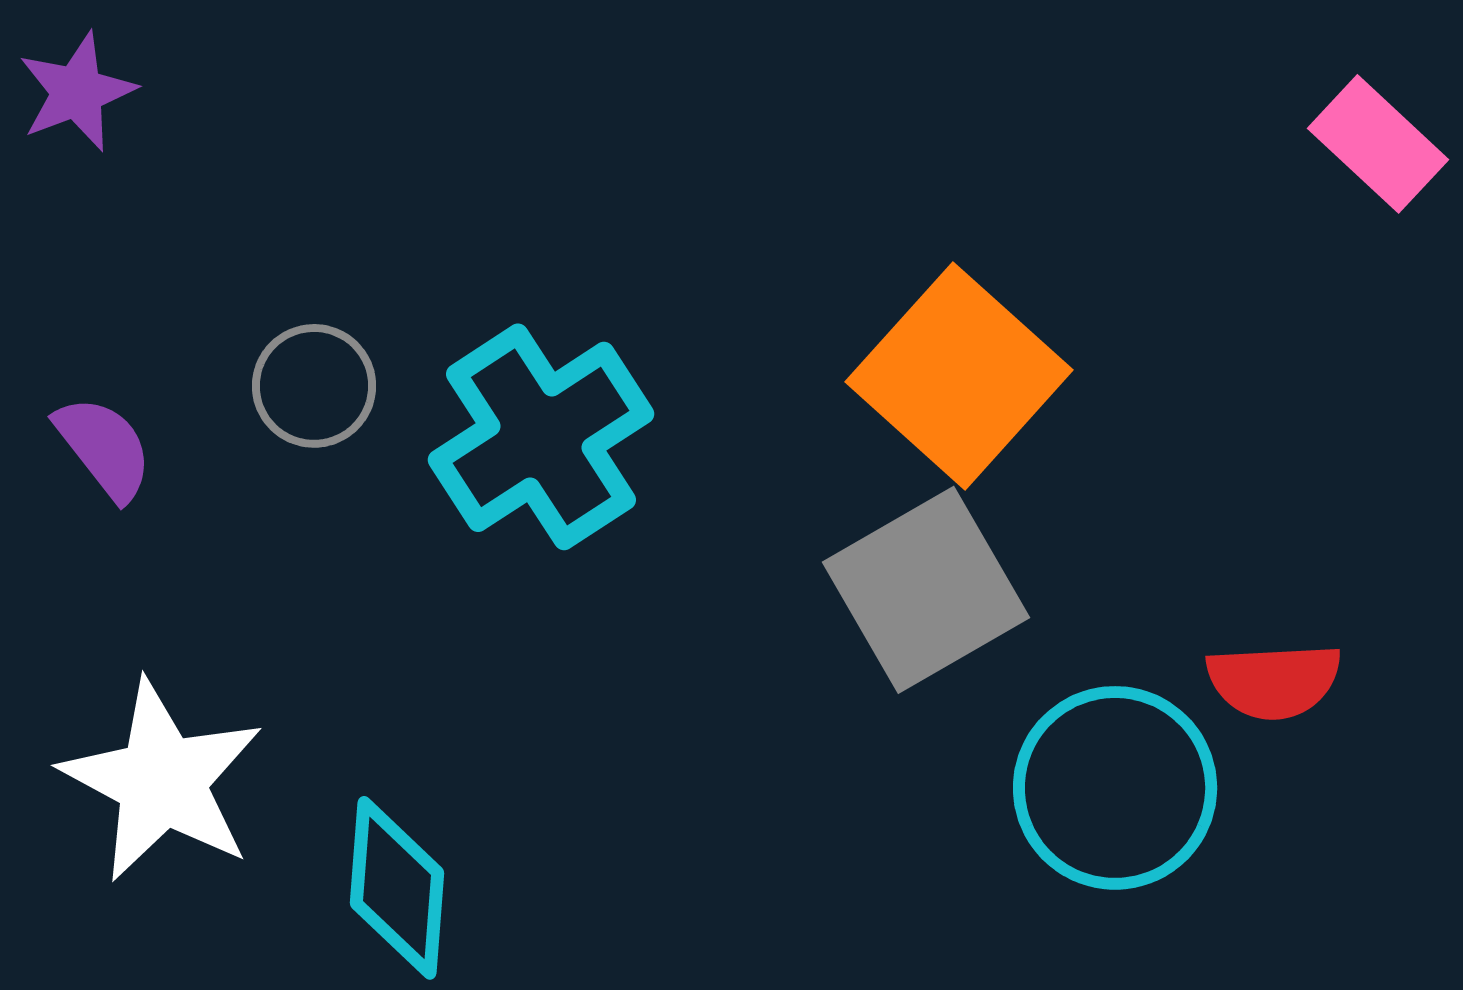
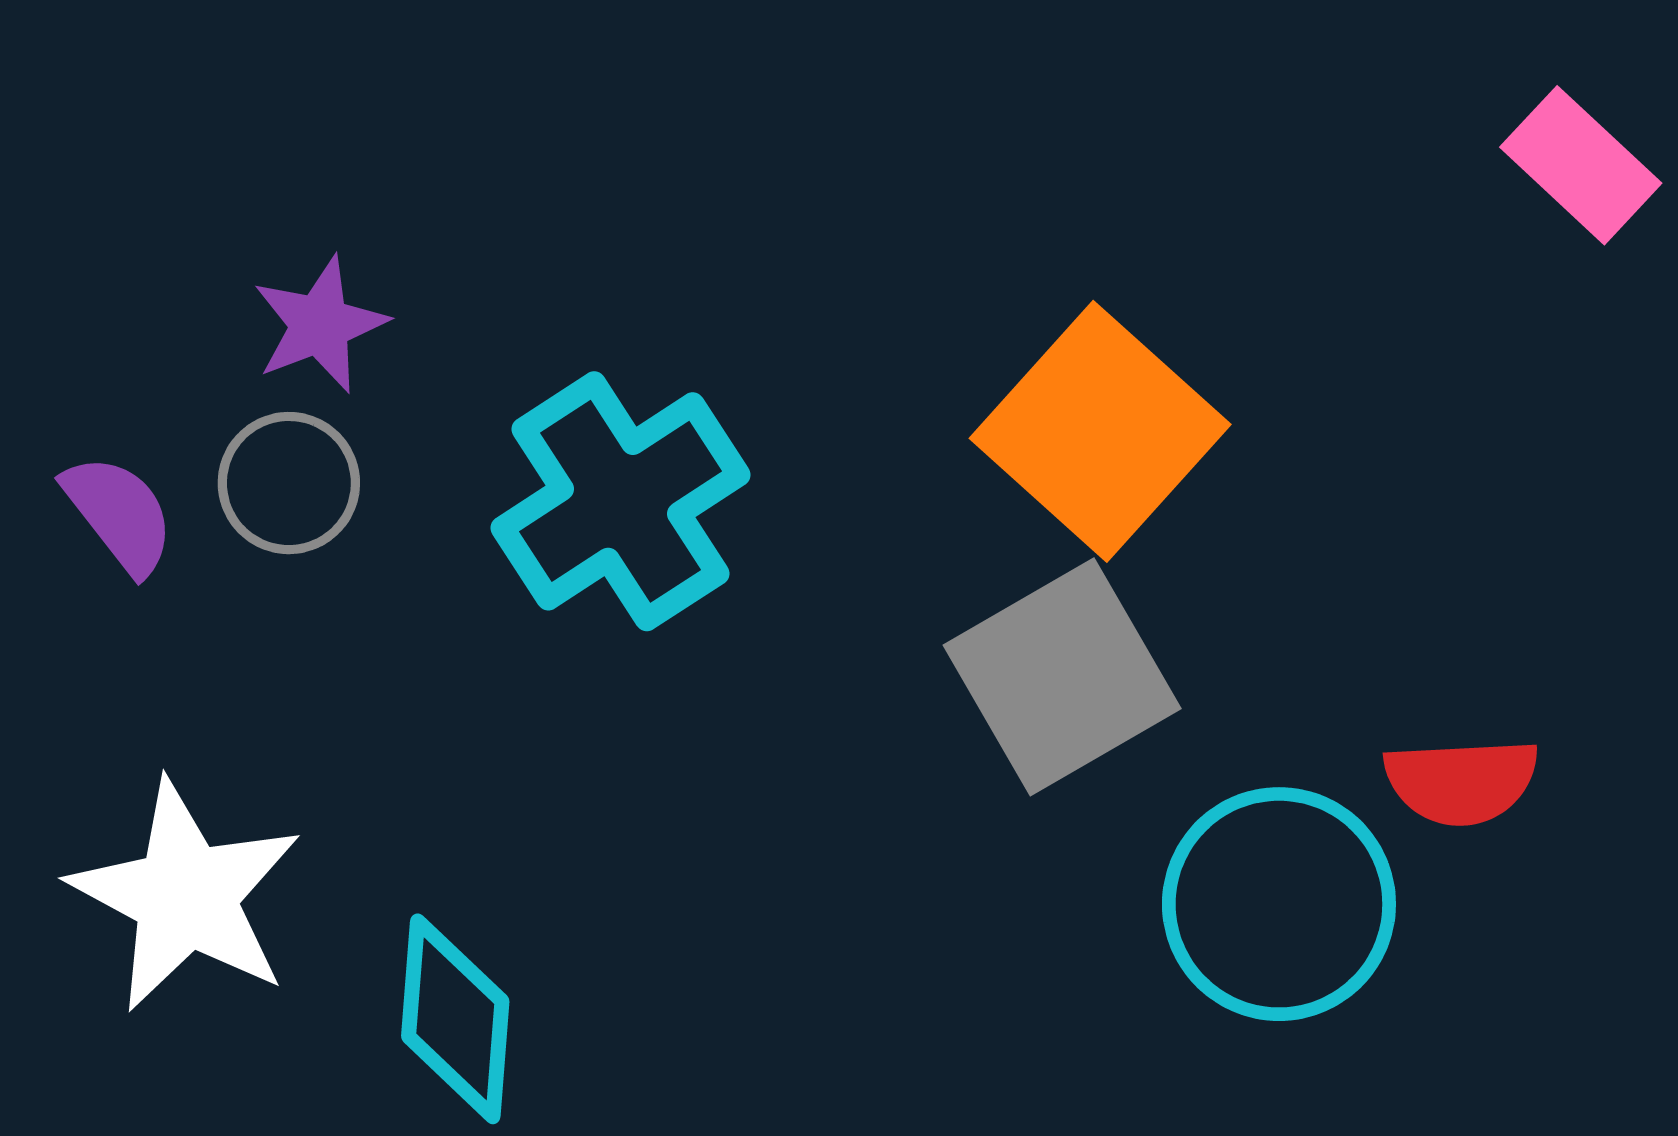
purple star: (77, 92) -> (320, 325), moved
gray circle: (314, 386) -> (289, 483), moved

